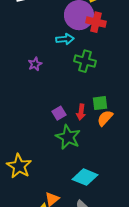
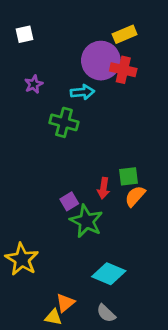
green cross: (85, 61) -> (64, 122), moved
purple star: (35, 64) -> (34, 84), moved
purple square: (59, 113) -> (69, 201), moved

